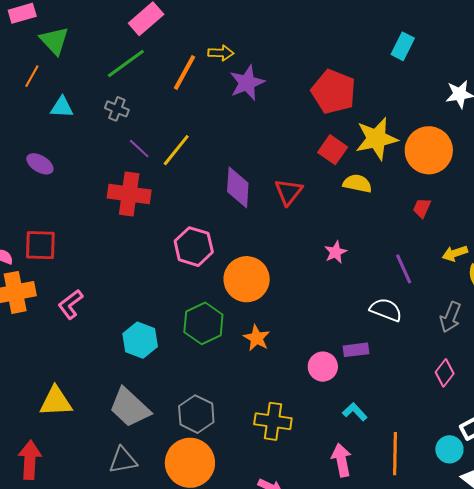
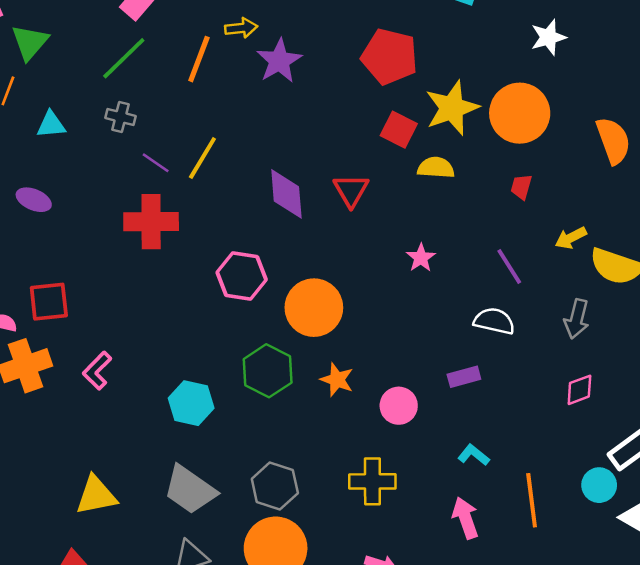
green triangle: (54, 41) -> (30, 42), turned 32
pink circle: (323, 367) -> (399, 406), moved
pink diamond: (445, 373) -> (579, 390), turned 40

